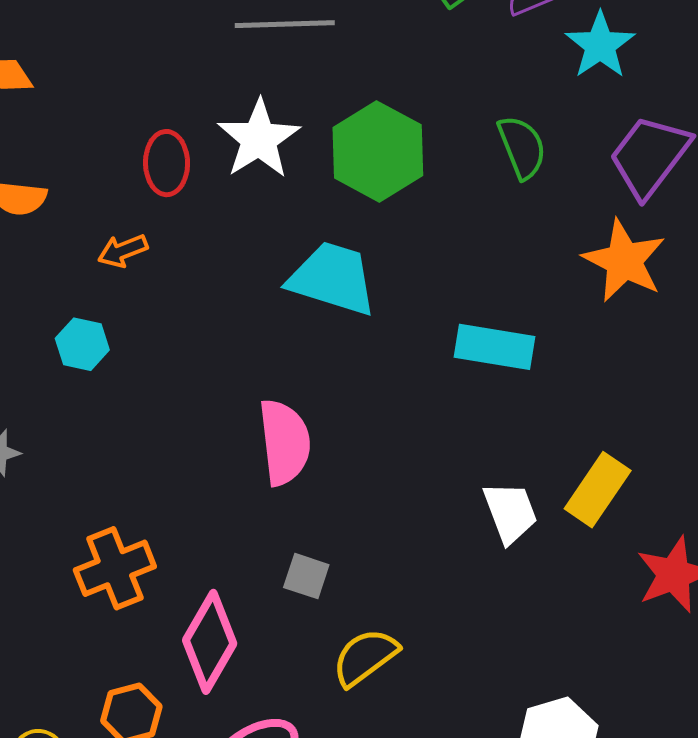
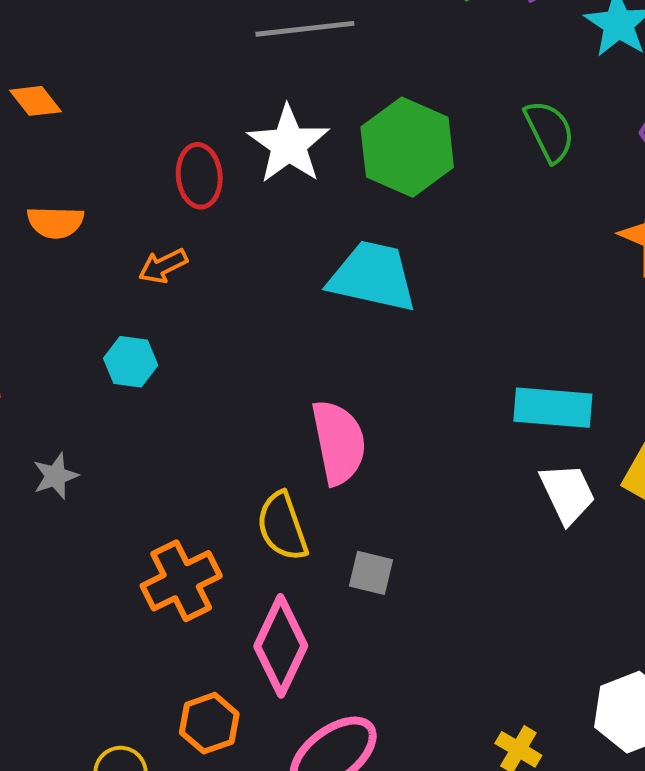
cyan rectangle: (494, 347) -> (553, 408), moved
yellow semicircle: (365, 657) -> (282, 526), moved, turned -68

